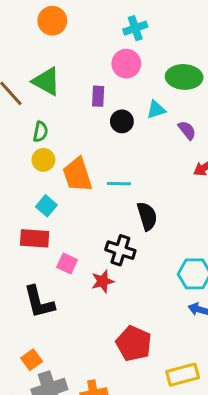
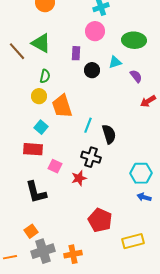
green semicircle: (40, 132) -> (45, 76), moved
cyan line: (119, 184) -> (88, 125), moved, turned -70

